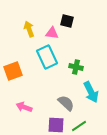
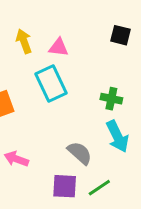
black square: (67, 21) -> (120, 35), moved
green cross: (76, 67) -> (111, 99), moved

